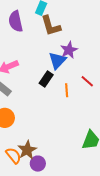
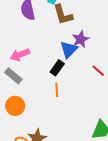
orange line: (67, 90) -> (57, 90), moved

